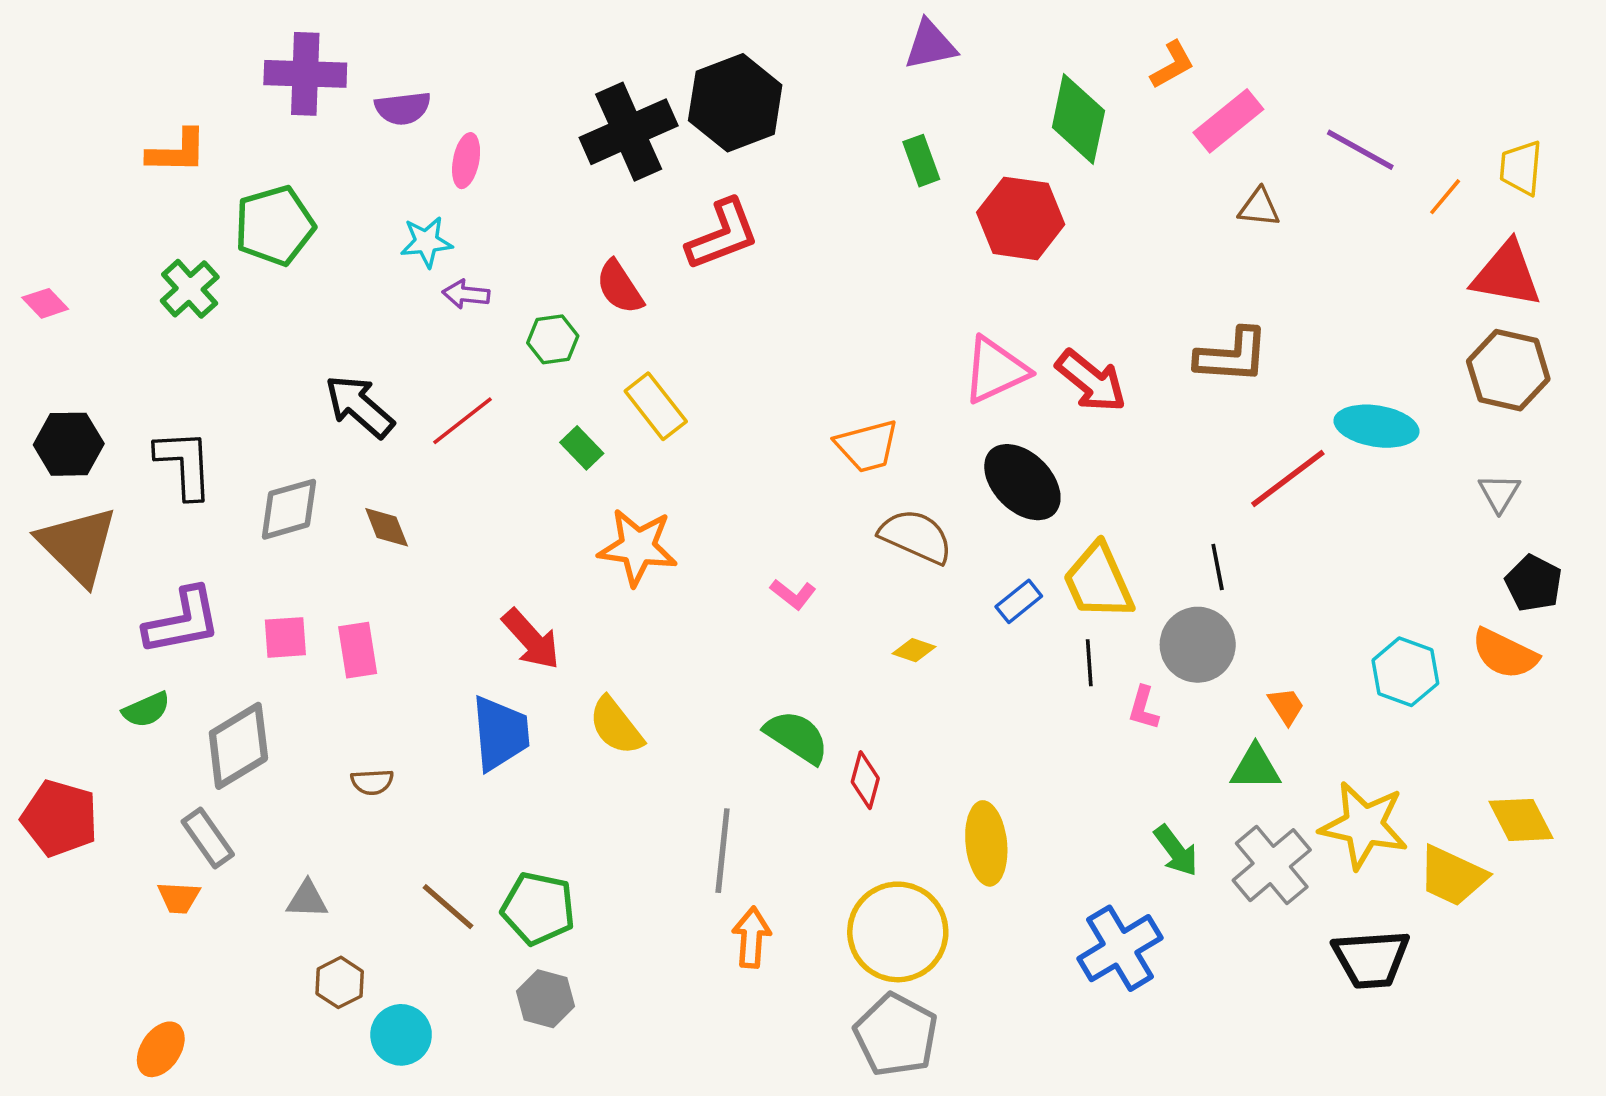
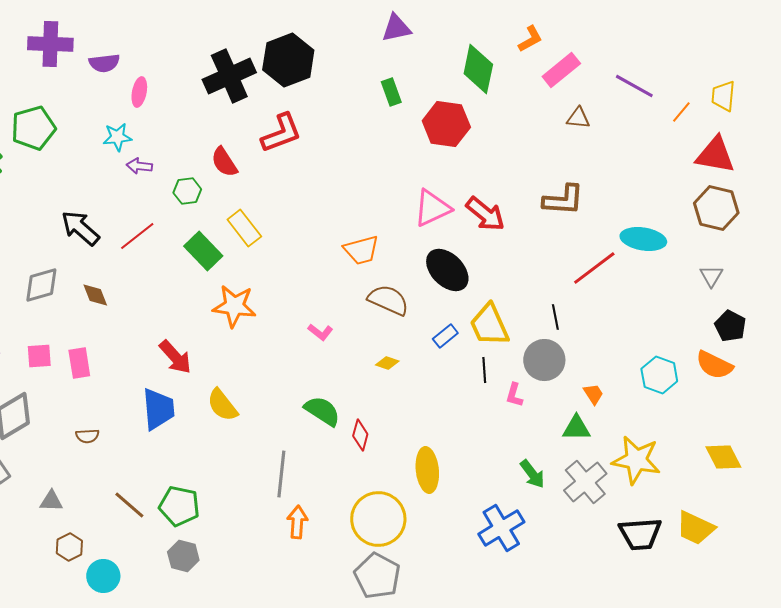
green rectangle: (582, 448) -> (203, 251), size x1.6
yellow trapezoid: (1452, 876) -> (695, 528), moved

